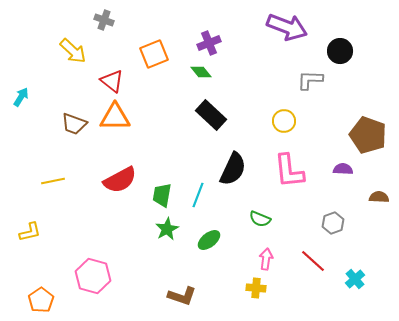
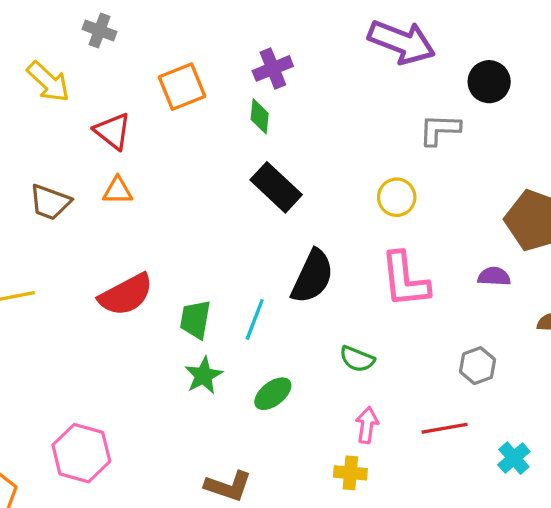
green diamond: (201, 72) -> (260, 116), turned 45
orange triangle: (115, 117) -> (118, 191), size x0.6
red line: (313, 261) -> (445, 428), turned -52

